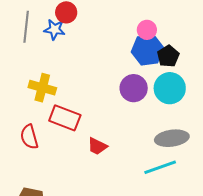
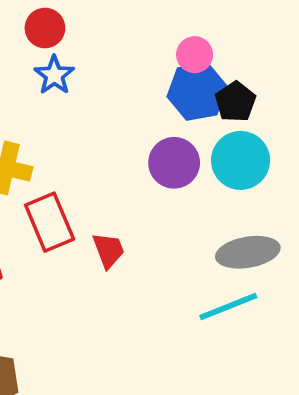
blue star: (55, 29) -> (54, 75), moved, turned 30
red rectangle: (65, 118) -> (50, 222), turned 48
red trapezoid: (97, 146) -> (109, 250), moved, turned -135

